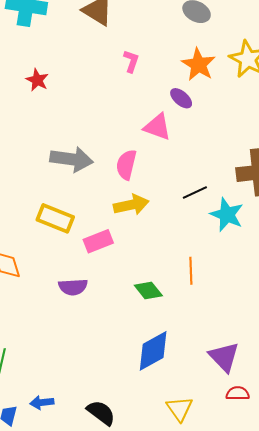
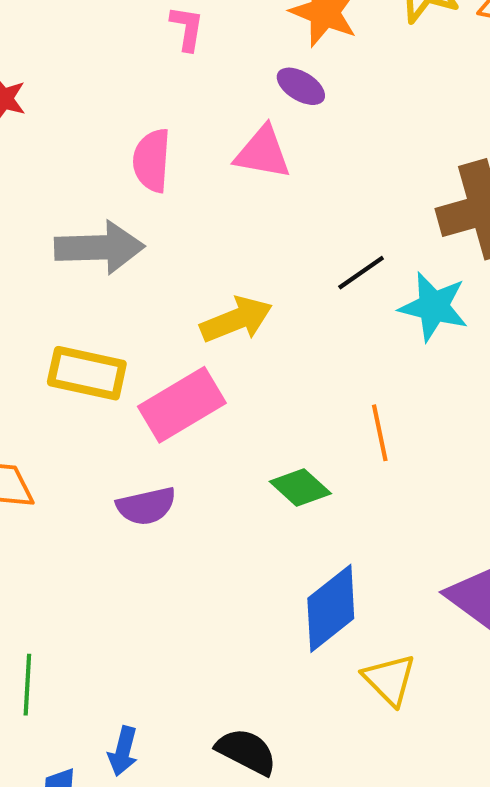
pink semicircle: (126, 165) -> (152, 160), moved
pink rectangle: (98, 241) -> (182, 405), size x1.4
blue arrow: (42, 403) -> (123, 751), turned -60
yellow triangle: (180, 409) -> (389, 680), moved

